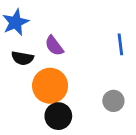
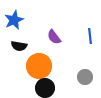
purple semicircle: (54, 46) -> (54, 37), moved

